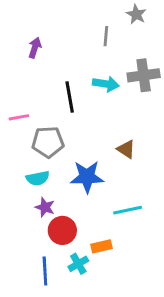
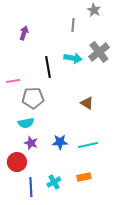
gray cross: (144, 75) -> (99, 52), turned -30
blue star: (87, 177) -> (60, 142), moved, size x0.7
red circle: (62, 230) -> (17, 162), moved
orange rectangle: (102, 246) -> (84, 177), moved

